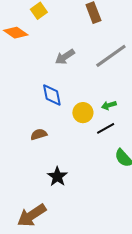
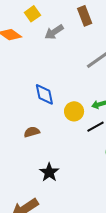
gray arrow: (65, 57) -> (54, 32), moved

